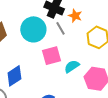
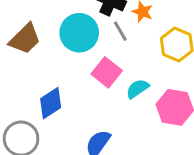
pink square: (51, 56) -> (107, 72), turned -36

